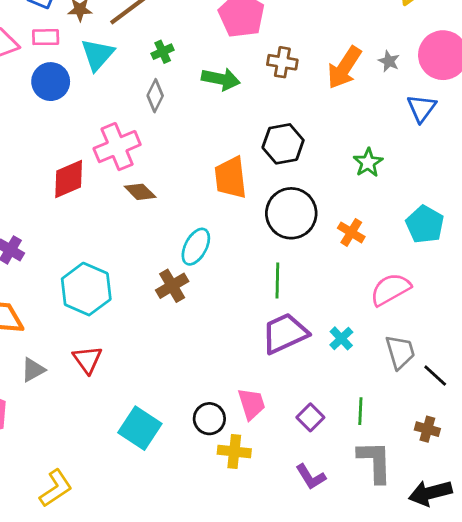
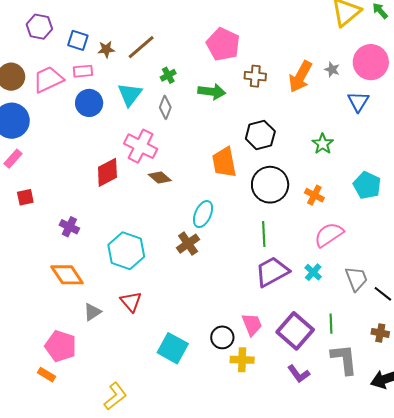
cyan triangle: (97, 54) -> (130, 95), moved
pink cross: (117, 147) -> (141, 146), turned -36
pink semicircle: (390, 289) -> (329, 235), moved
purple square: (310, 417) -> (295, 331), size x1.8

